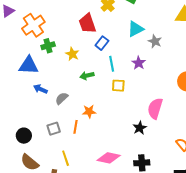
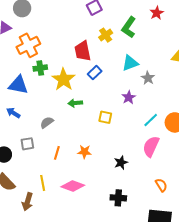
yellow star: (72, 54) -> (63, 79), size x1.6
cyan line: (112, 64) -> (151, 120), moved, turned 49
blue arrow: (40, 89) -> (13, 113), moved
pink semicircle: (155, 108) -> (151, 146), moved
orange star: (89, 111) -> (84, 152), moved
gray square: (54, 129) -> (27, 144), moved
pink diamond: (109, 158) -> (73, 186), moved

